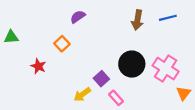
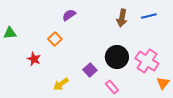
yellow arrow: (82, 94) -> (61, 84), moved
pink rectangle: (116, 98) -> (112, 87), moved

